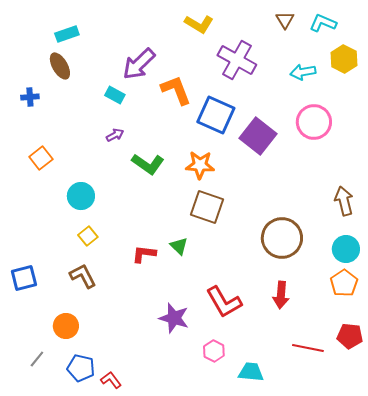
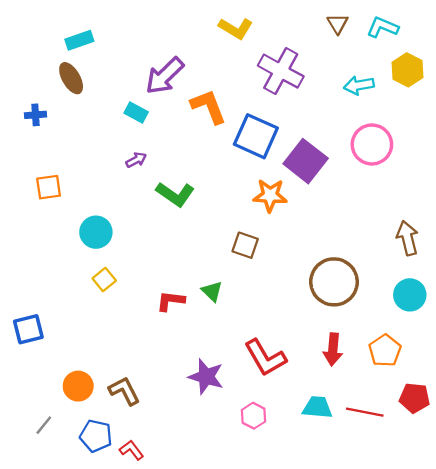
orange square: (41, 158) -> (49, 187), turned 30
orange star: (200, 165) -> (270, 195), moved
brown square: (207, 207) -> (245, 245), size x0.7
brown L-shape: (83, 276) -> (124, 391), moved
orange pentagon: (344, 283) -> (385, 351), moved
cyan trapezoid: (251, 372) -> (317, 407), moved

